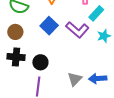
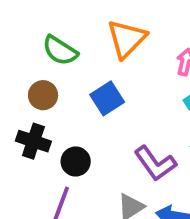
purple L-shape: (77, 30) -> (155, 163), moved

